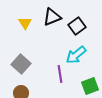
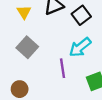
gray square: (21, 64) -> (27, 47), moved

